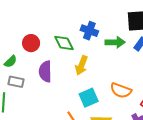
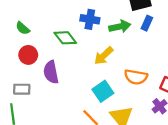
red circle: (31, 43) -> (28, 55), moved
green semicircle: (11, 62) -> (23, 28), moved, turned 96
yellow arrow: (81, 65) -> (104, 56), moved, turned 36

